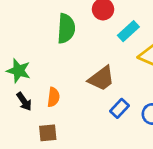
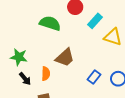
green semicircle: (66, 28) -> (50, 23), turned -70
brown trapezoid: (101, 78) -> (65, 58), moved

